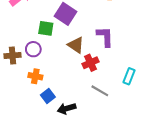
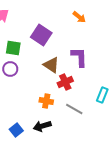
green square: (46, 28) -> (13, 48), moved
orange cross: (35, 76) -> (46, 101), moved
blue square: (48, 96) -> (16, 130), moved

